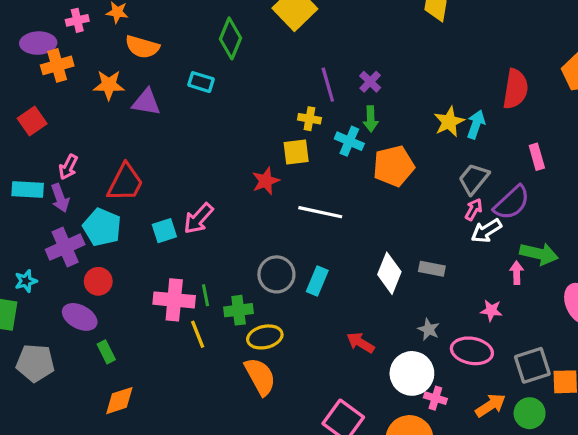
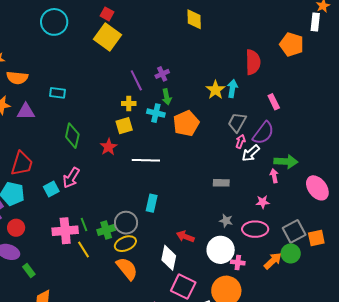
green diamond: (231, 38) -> (72, 136), moved
purple cross: (370, 82) -> (162, 74), turned 32
white diamond: (389, 273) -> (169, 258), moved
gray circle: (276, 274) -> (126, 223), moved
green circle: (530, 413) -> (291, 253), moved

